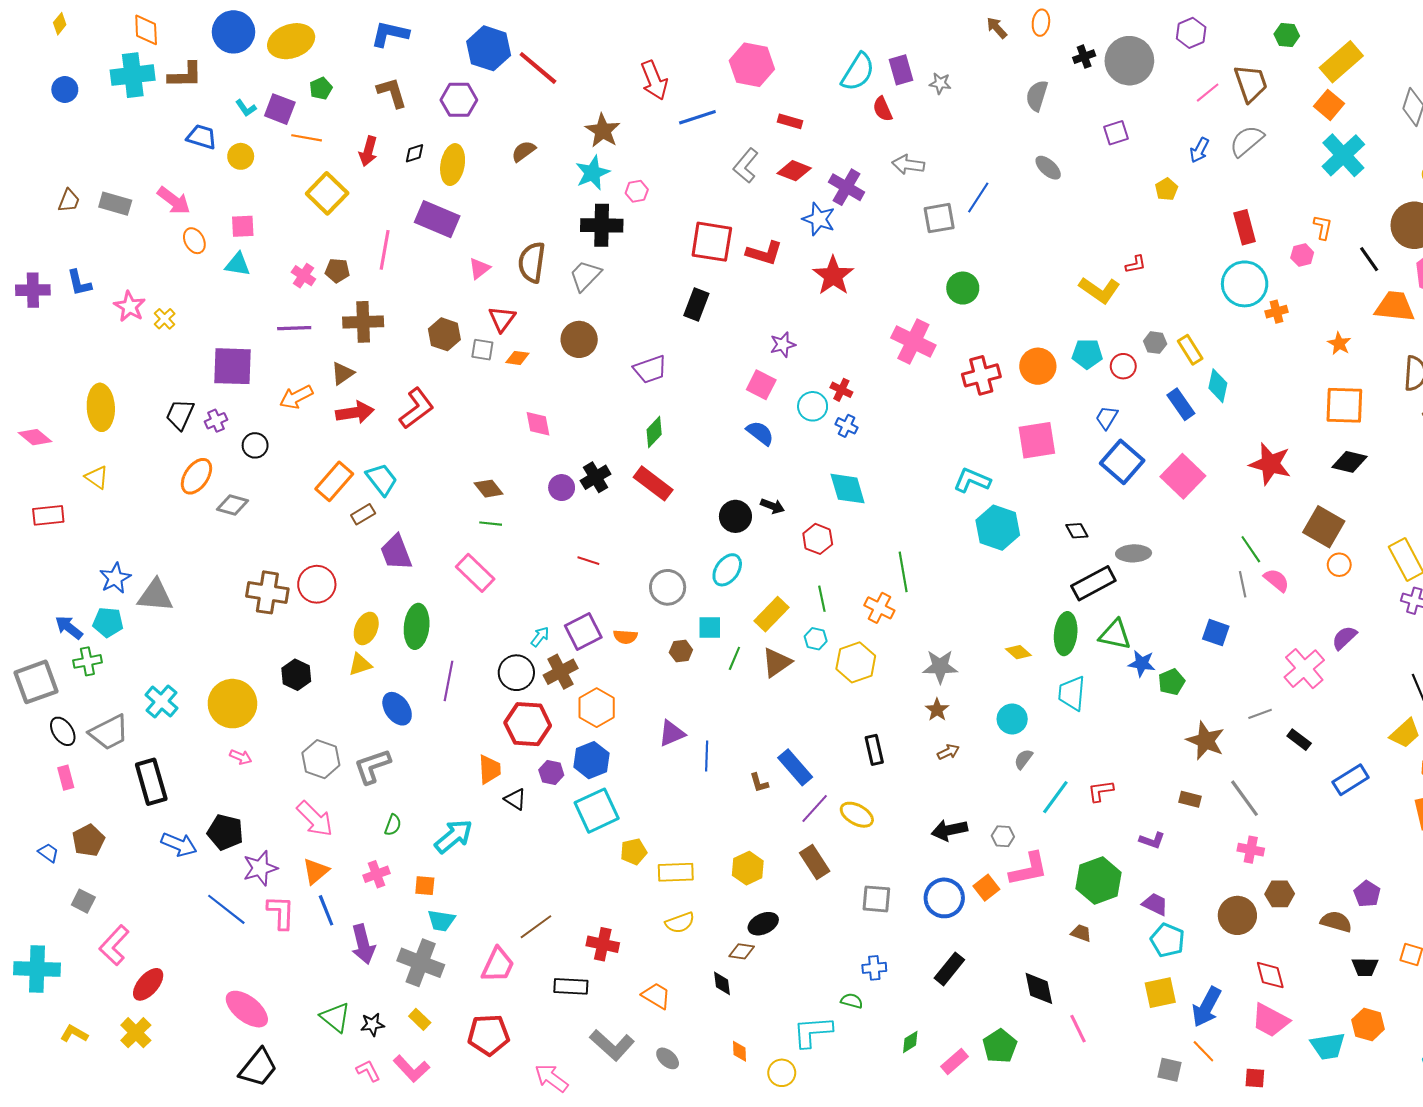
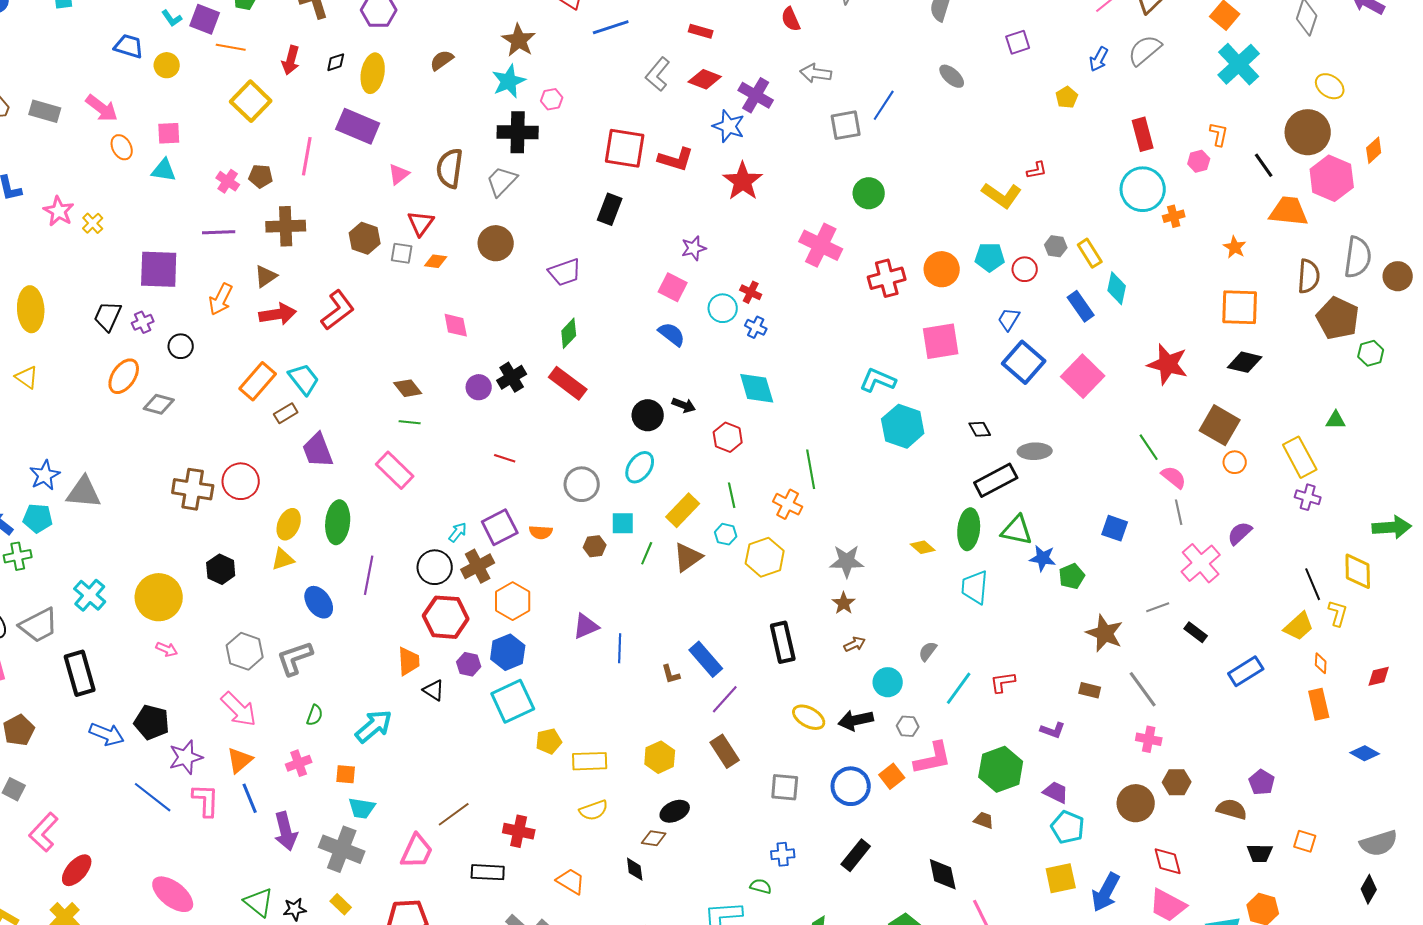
orange arrow: (296, 397) -> (221, 299), turned -36
gray line: (1243, 584) -> (1179, 512), moved
cyan circle: (1012, 719) -> (888, 682), moved
black rectangle: (874, 750) -> (783, 642), size x1.4
yellow ellipse: (857, 815) -> (809, 717), moved

